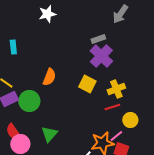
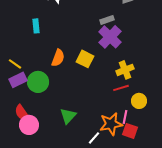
cyan rectangle: (13, 47) -> (36, 26), moved
yellow square: (87, 84) -> (85, 59), moved
green triangle: (49, 134) -> (68, 116), moved
pink line: (116, 136) -> (125, 117), turned -40

